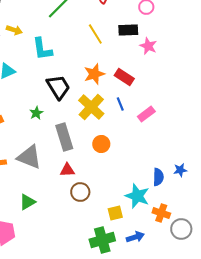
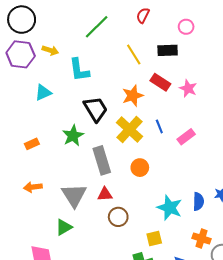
pink star: (148, 46) -> (188, 88), moved
red rectangle: (124, 77) -> (160, 82), moved
green star: (36, 113) -> (73, 136), size x1.5
gray triangle: (29, 157) -> (74, 195), moved, turned 36
cyan star: (137, 196) -> (170, 208), moved

